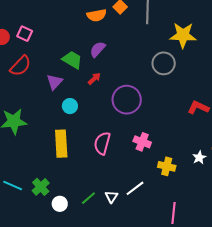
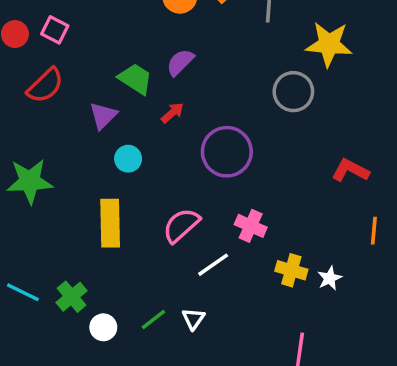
pink semicircle: (102, 143) -> (181, 225), turned 30
white star: (199, 157) -> (330, 278), moved
white line: (135, 188) -> (213, 265), moved

